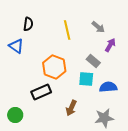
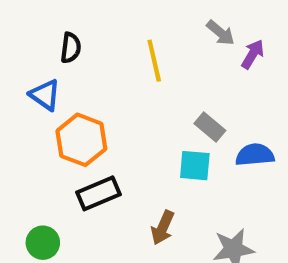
gray arrow: (98, 27) -> (221, 33), moved
purple arrow: (110, 45) -> (253, 54), moved
orange hexagon: (54, 67) -> (81, 140), moved
blue semicircle: (108, 87) -> (255, 155), moved

